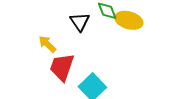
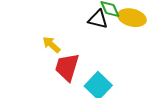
black triangle: (80, 22) -> (98, 19), moved, turned -40

